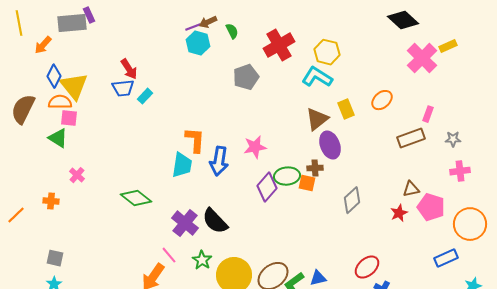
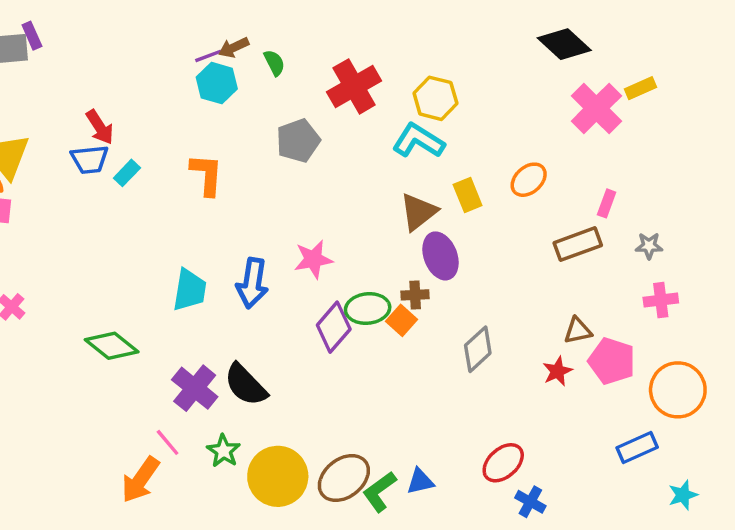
orange L-shape: (195, 140) -> (207, 175), moved
orange square: (307, 183) -> (402, 320), turned 30

